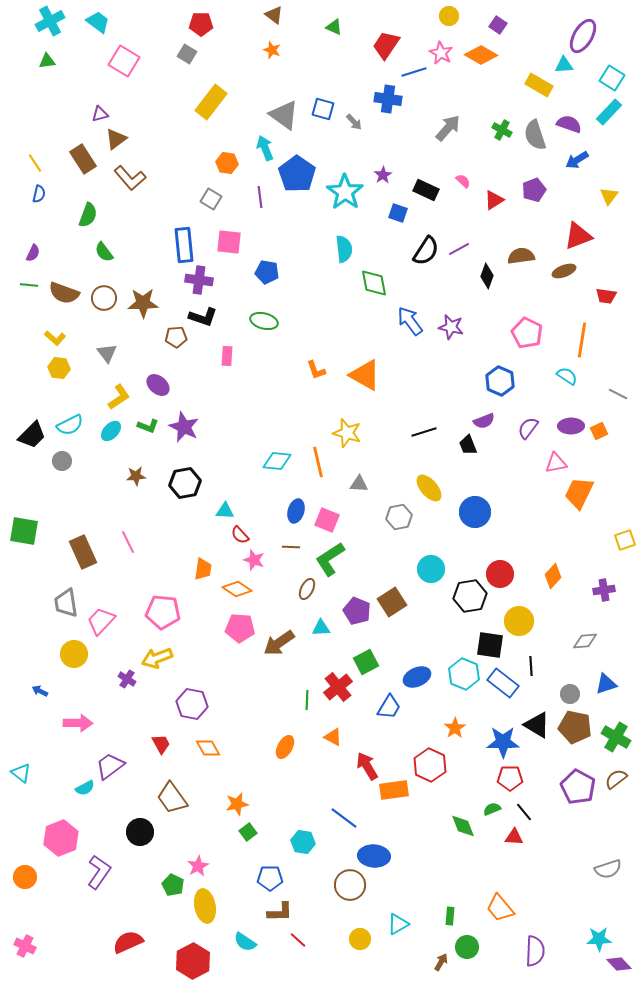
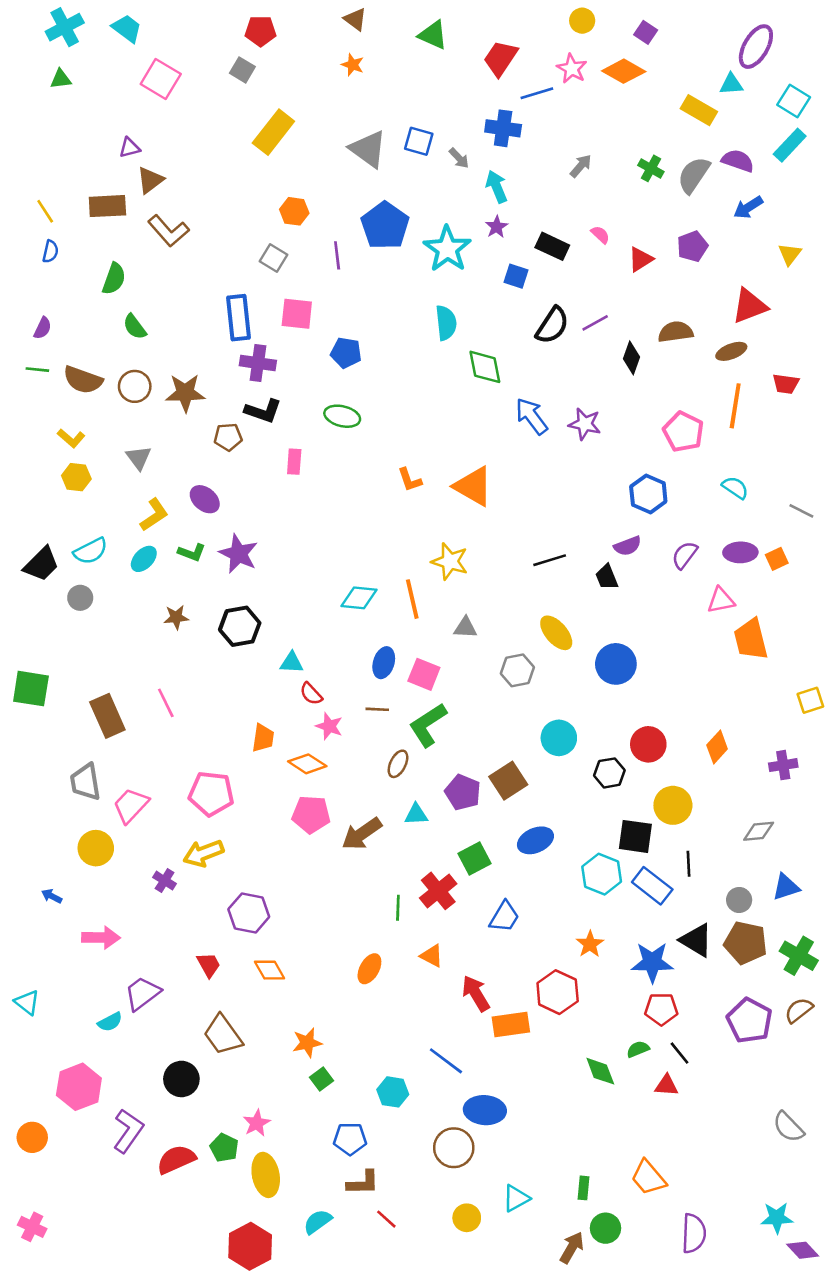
green triangle: (334, 27) -> (433, 35), size x1.4
gray arrow: (448, 128) -> (581, 166), size x0.7
gray semicircle: (535, 135) -> (694, 175), turned 52
cyan arrow: (265, 148) -> (497, 187), moved
brown rectangle: (83, 159) -> (107, 206), turned -60
orange line: (582, 340) -> (735, 406), moved
orange trapezoid: (579, 493) -> (751, 639), turned -40
black hexagon: (470, 596) -> (609, 773), size x0.7
blue ellipse: (417, 677) -> (535, 840), moved
gray semicircle: (608, 869) -> (788, 1127), turned 64
red semicircle: (128, 942) -> (176, 1159), moved
cyan semicircle: (245, 942) -> (318, 1222), turned 110
brown arrow: (441, 962) -> (572, 1248), size x1.4

